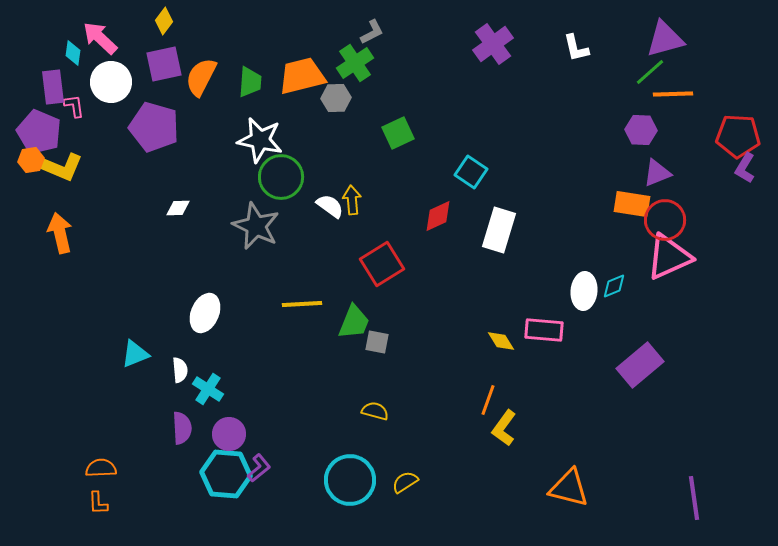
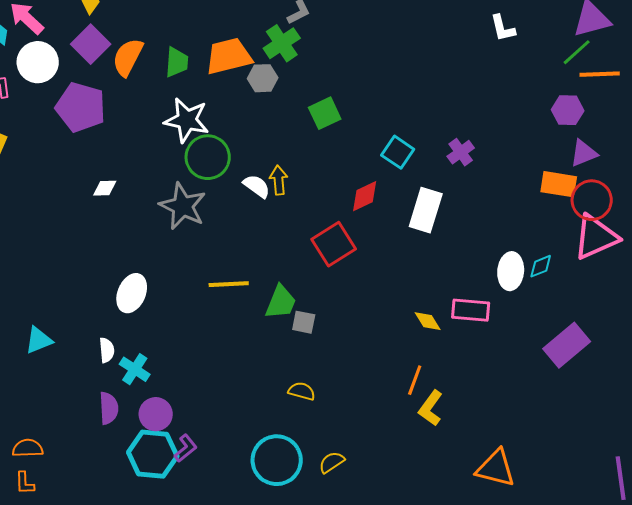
purple cross: (493, 44) -> (461, 152), moved, size x0.7
purple square: (164, 64) -> (91, 44), turned -33
red square: (382, 264) -> (334, 244), moved
cyan triangle: (135, 354) -> (39, 340), moved

